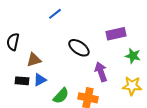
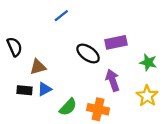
purple rectangle: (116, 34) -> (116, 42), moved
black semicircle: (13, 42) -> (14, 47), turned 144
yellow star: (132, 86) -> (147, 96), turned 30

